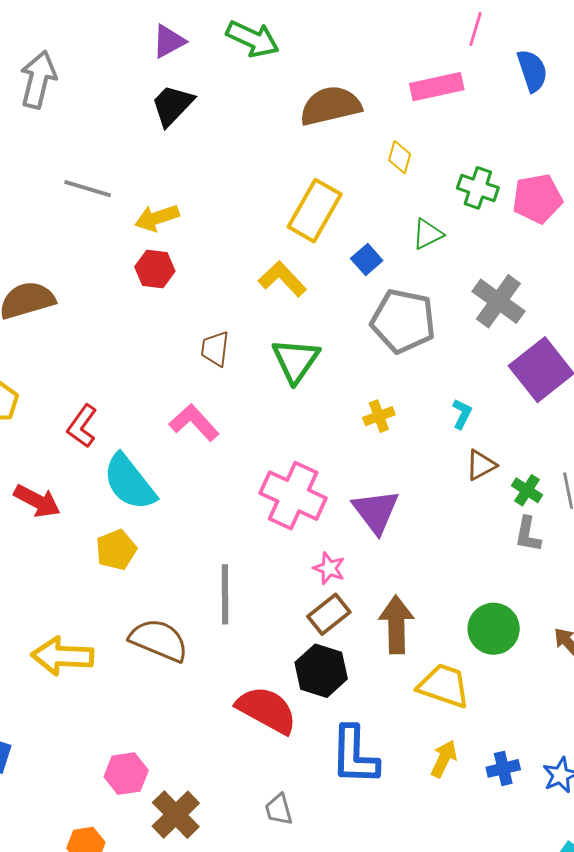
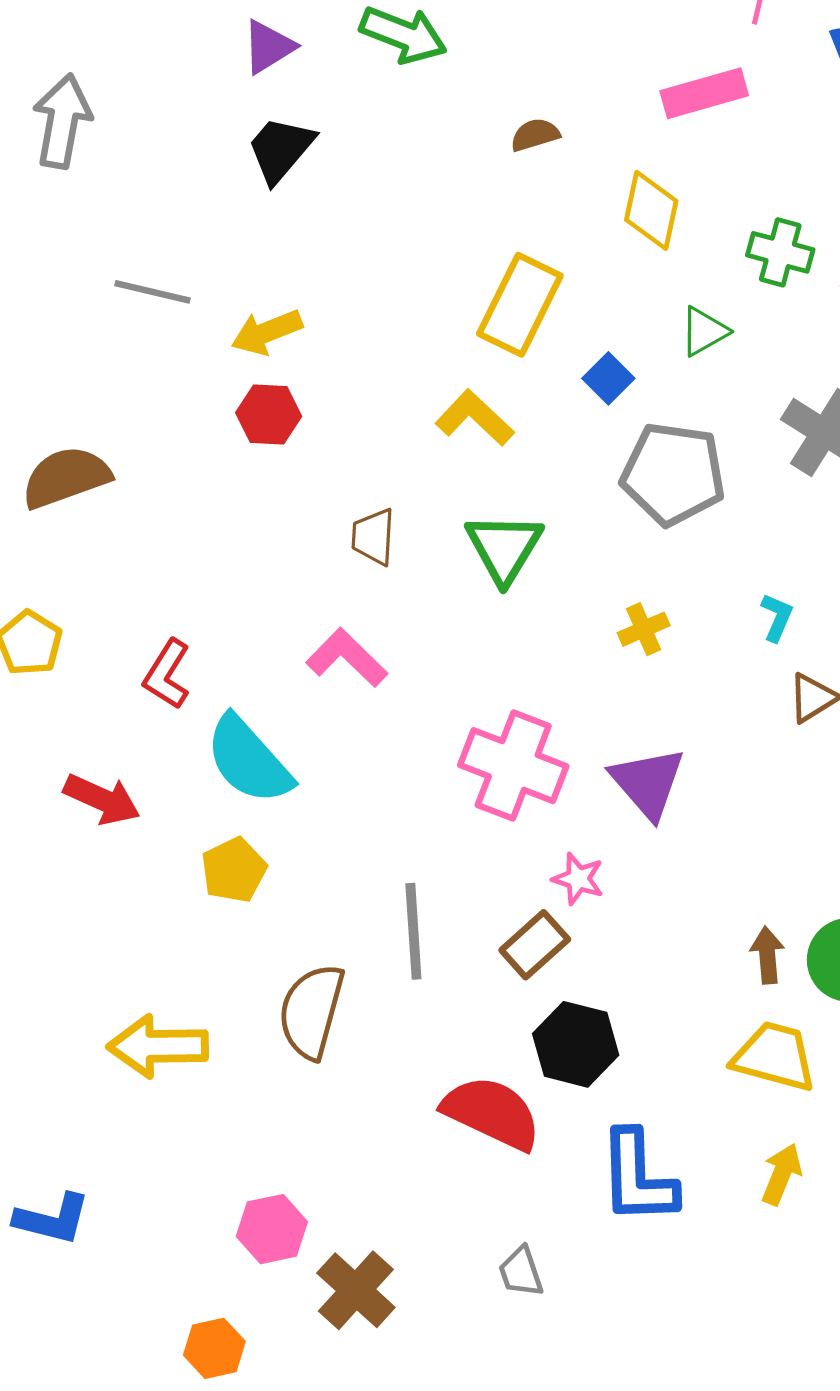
brown semicircle: (330, 106) -> (535, 135), size x0.5
yellow diamond: (400, 157) -> (651, 210), size x1.5
brown rectangle: (329, 614) -> (535, 945), moved
brown arrow: (396, 625) -> (767, 955), moved, size x0.6
brown semicircle: (159, 640) -> (311, 1011), turned -94

